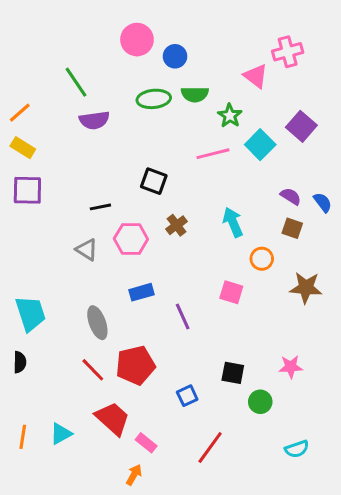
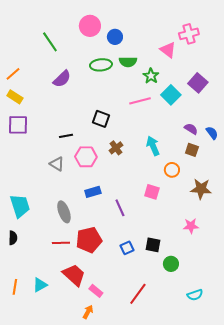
green line: (76, 82) -> (50, 42), moved
purple semicircle: (94, 120) -> (62, 79), turned -36
pink star: (291, 367) -> (191, 226), moved
red line: (93, 370) -> (61, 243), turned -48
blue square: (187, 396) -> (127, 248), moved

